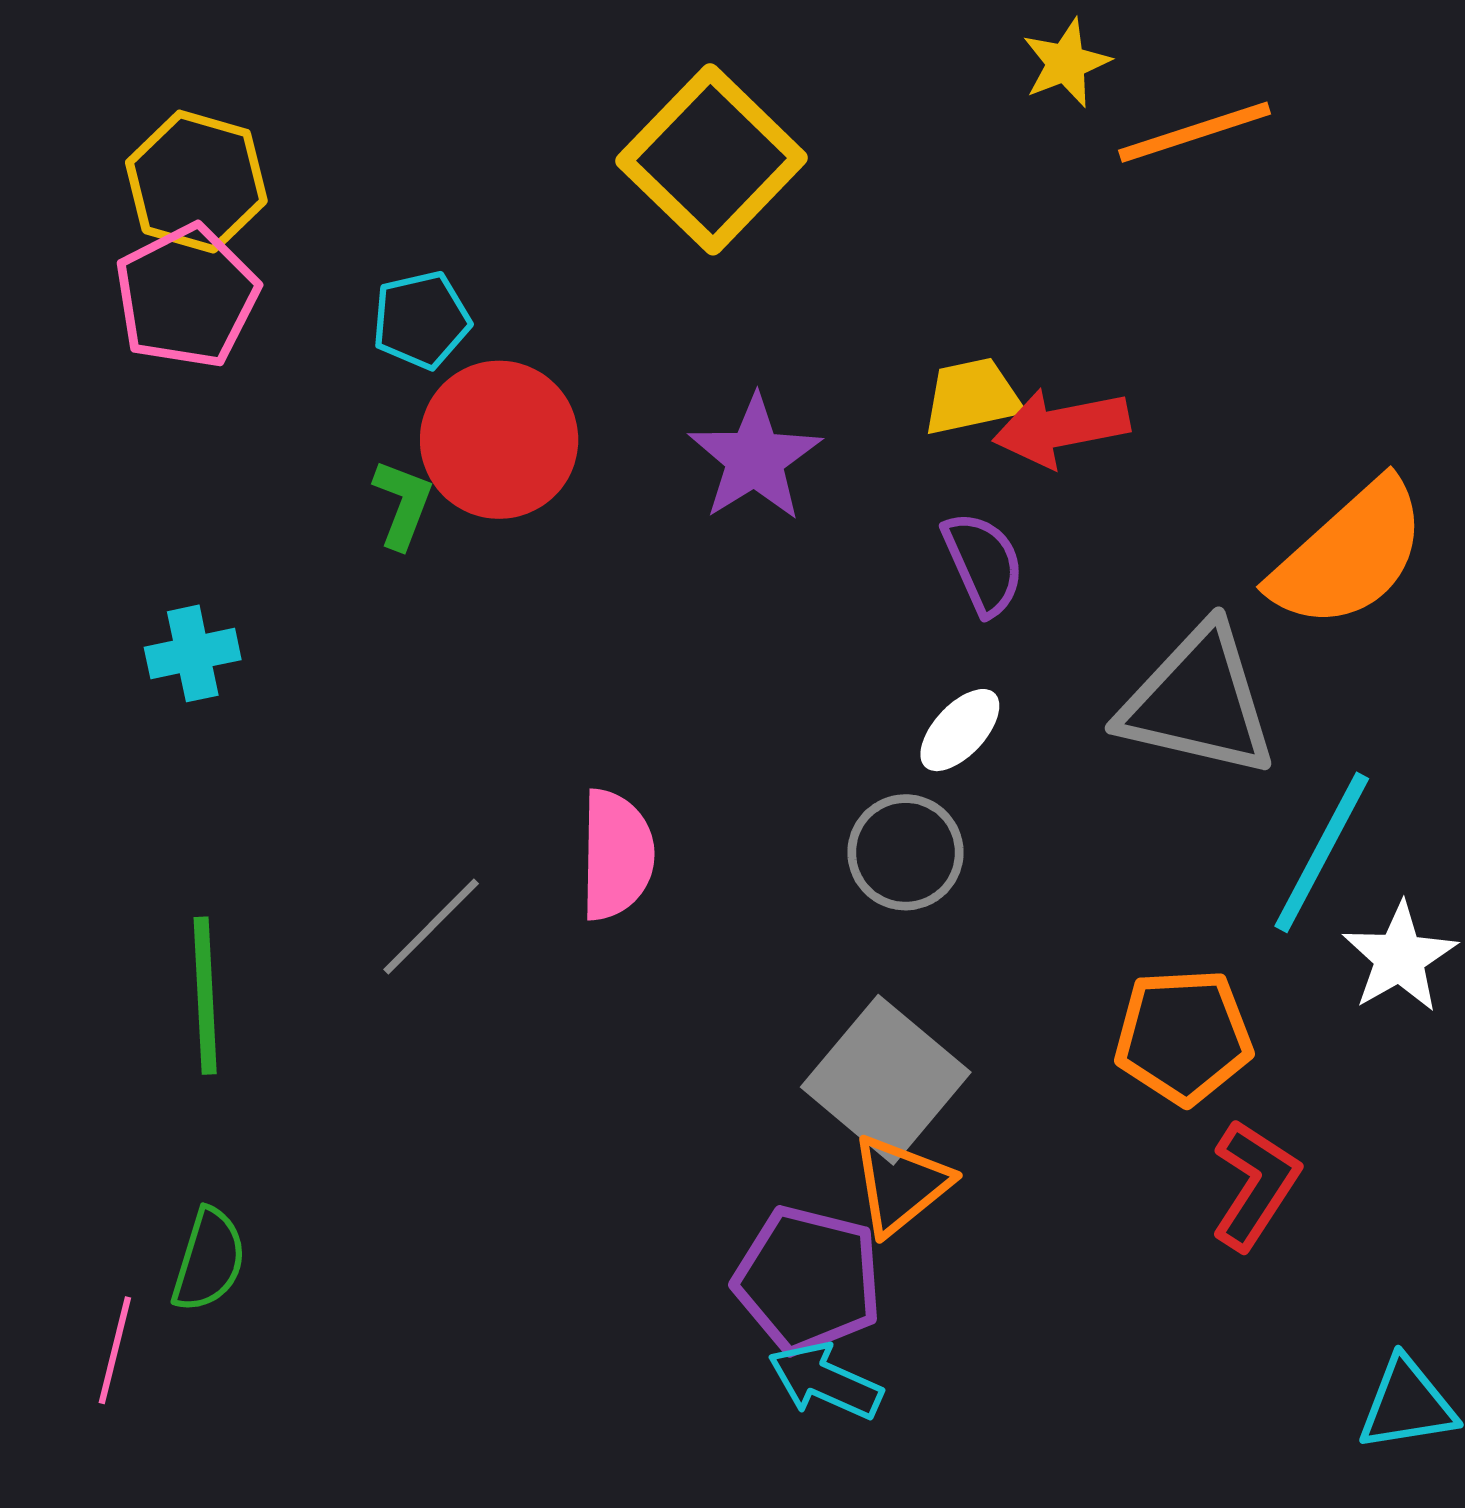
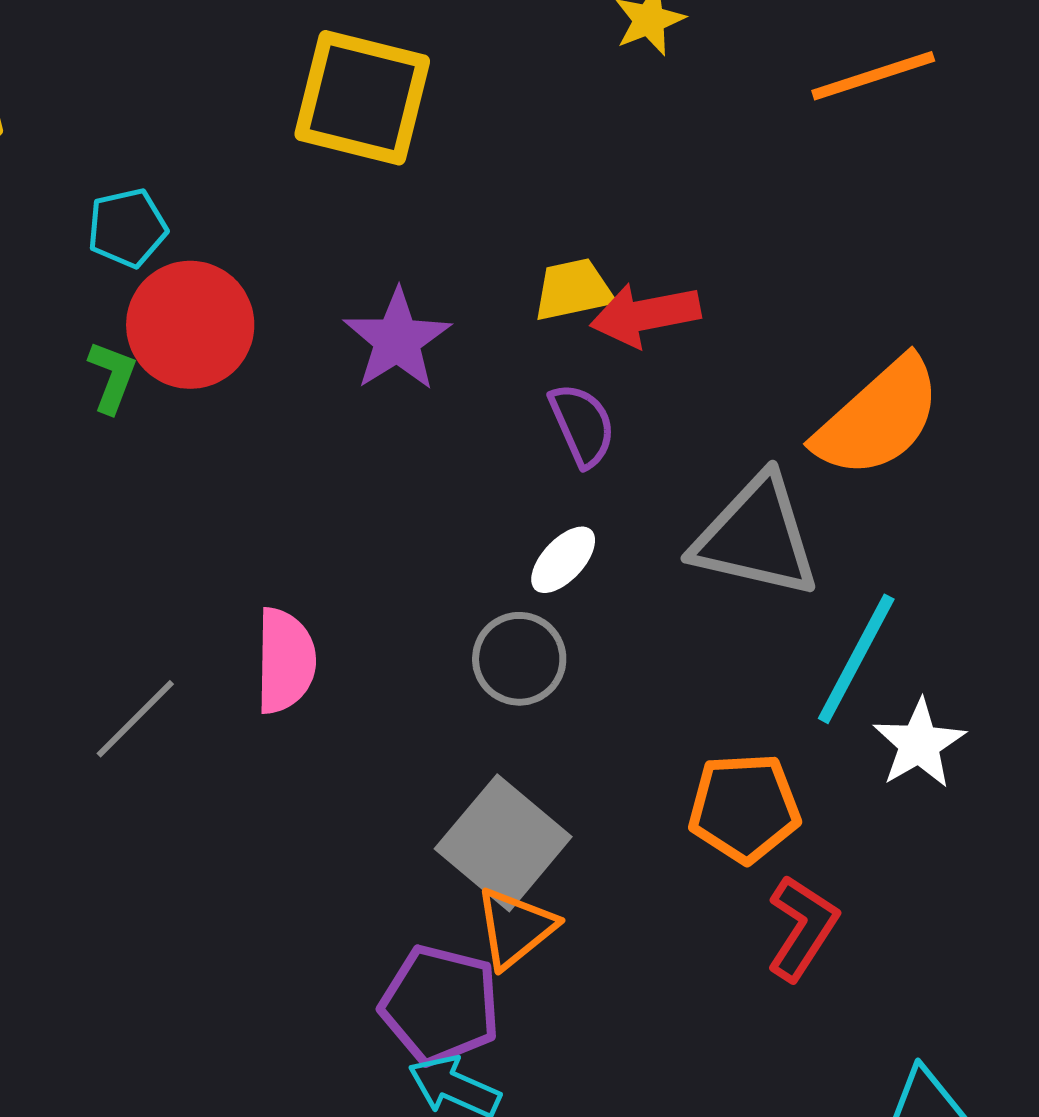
orange line: (1195, 132) -> (873, 76), moved
yellow square: (712, 159) -> (362, 98), turned -30

